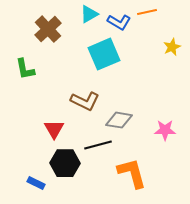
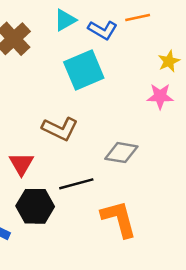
gray diamond: (119, 120) -> (121, 153), moved
pink star: (165, 130) -> (160, 96), moved

